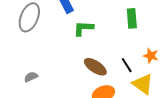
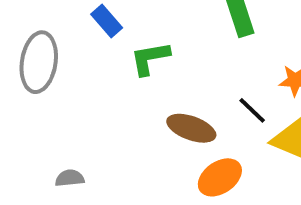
gray semicircle: (31, 77) -> (70, 178), turned 32

